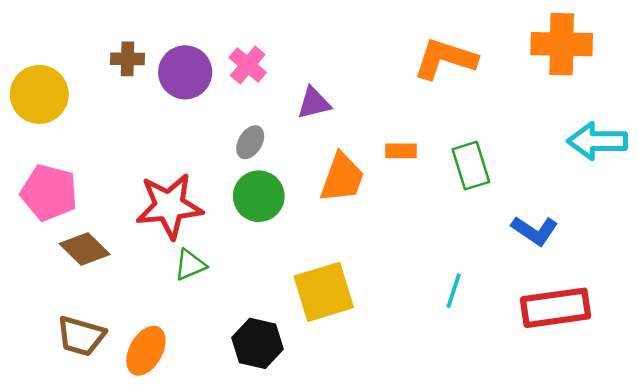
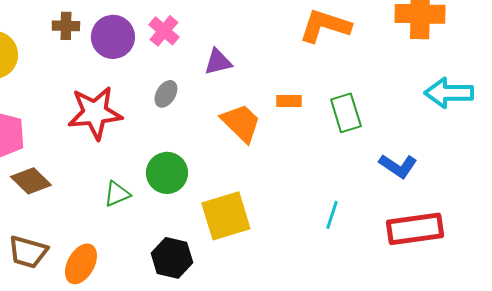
orange trapezoid: (342, 178) -> (241, 123), turned -66
green circle: (259, 196) -> (167, 173), moved
red star: (169, 206) -> (95, 113), moved

